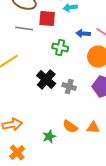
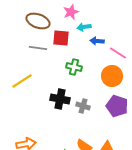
blue arrow: (83, 34) -> (97, 41), moved
black cross: (46, 80) -> (60, 99), turned -30

